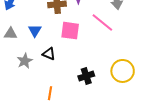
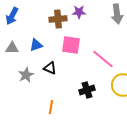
pink line: (102, 23) -> (103, 59), moved
blue triangle: (35, 31) -> (36, 45), turned 40

